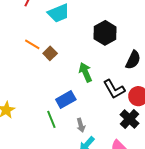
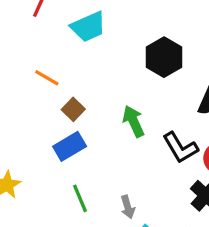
brown square: (50, 53) -> (73, 109), moved
blue rectangle: (66, 99) -> (70, 146), moved

